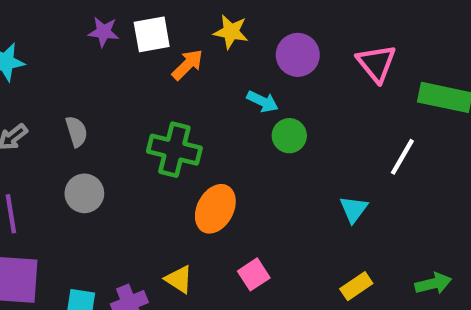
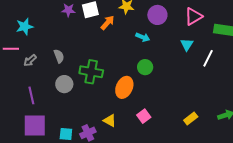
pink triangle: (376, 63) -> (193, 17), turned 42
green circle: (289, 136) -> (145, 67), moved
green cross: (174, 150) -> (91, 72), moved
cyan triangle: (354, 209) -> (187, 45), moved

